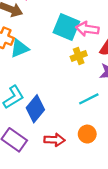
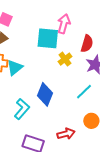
pink arrow: (87, 29) -> (64, 24), moved, turned 114
blue diamond: (35, 109) -> (45, 94), moved

